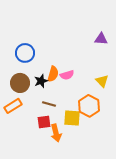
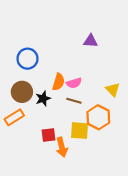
purple triangle: (101, 39) -> (91, 41), moved
black star: (41, 81) -> (43, 98), moved
brown line: (49, 104) -> (74, 101), moved

